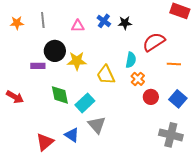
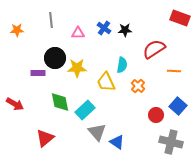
gray line: (43, 20) -> (51, 20), moved
cyan semicircle: (131, 60) -> (122, 65), moved
red circle: (151, 97) -> (156, 115), moved
blue triangle: (72, 135) -> (117, 142), moved
red triangle: (45, 142) -> (45, 138), moved

